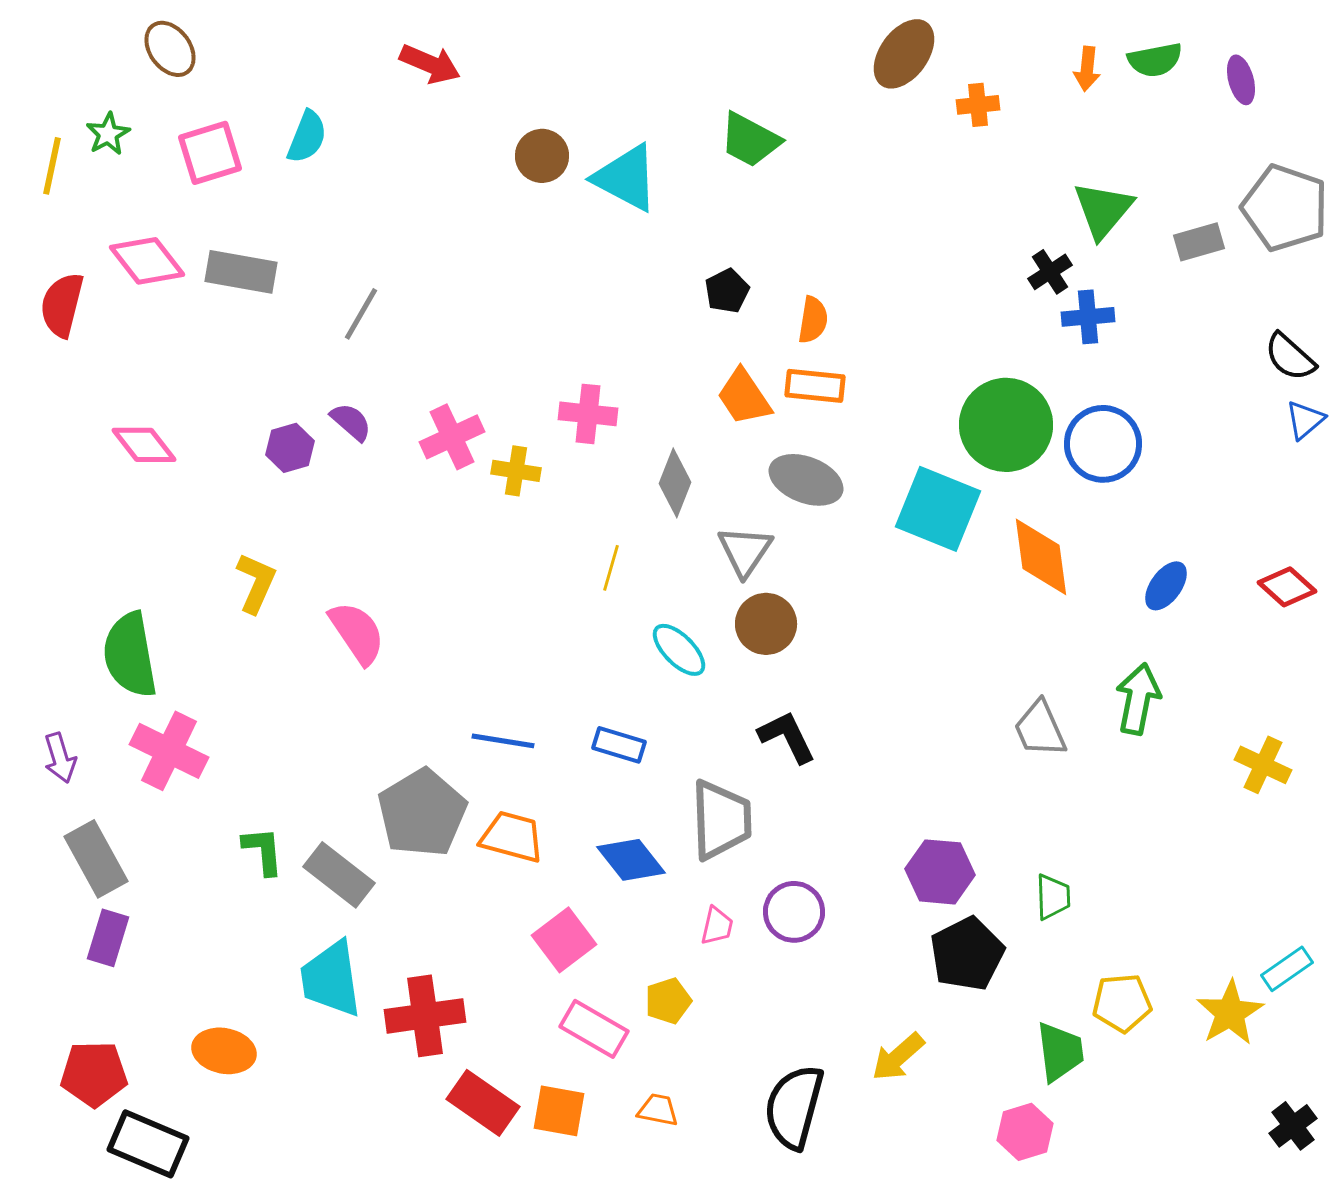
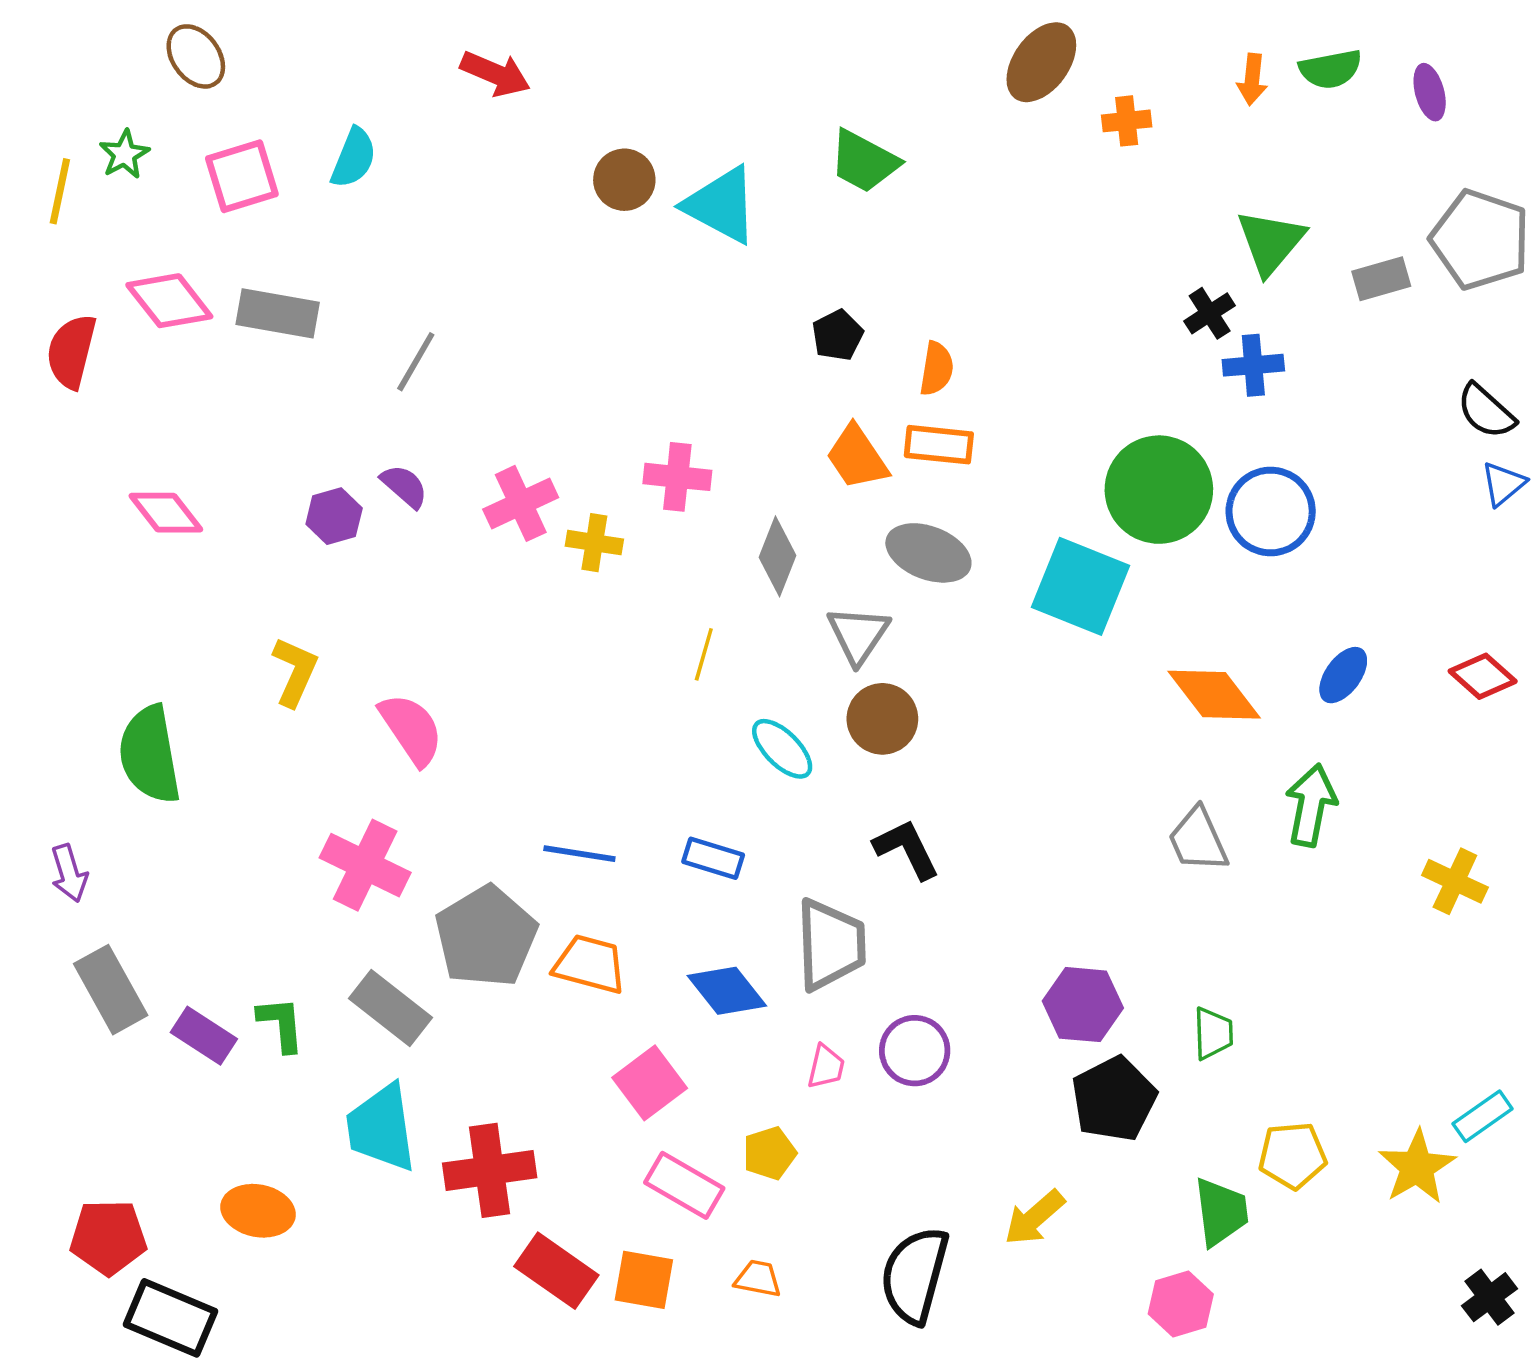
orange diamond: (1041, 557) -> (1214, 695), moved, turned -30
pink cross: (169, 751) -> (365, 865), moved
green L-shape: (263, 851) -> (281, 1024), moved
purple rectangle: (108, 938) -> (204, 1036), moved, turned -74

